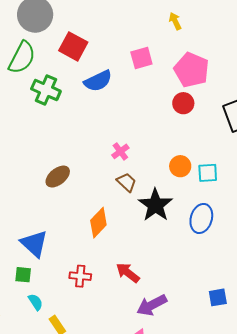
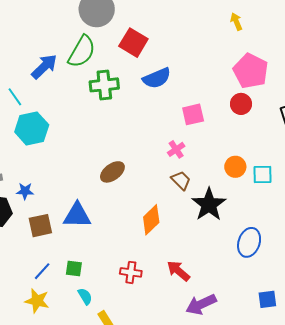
pink square: (141, 58) -> (193, 114), moved
green cross: (46, 90) -> (104, 85), turned -32
blue ellipse: (201, 218) -> (249, 242), moved
blue triangle: (34, 244) -> (77, 215), moved, turned -44

